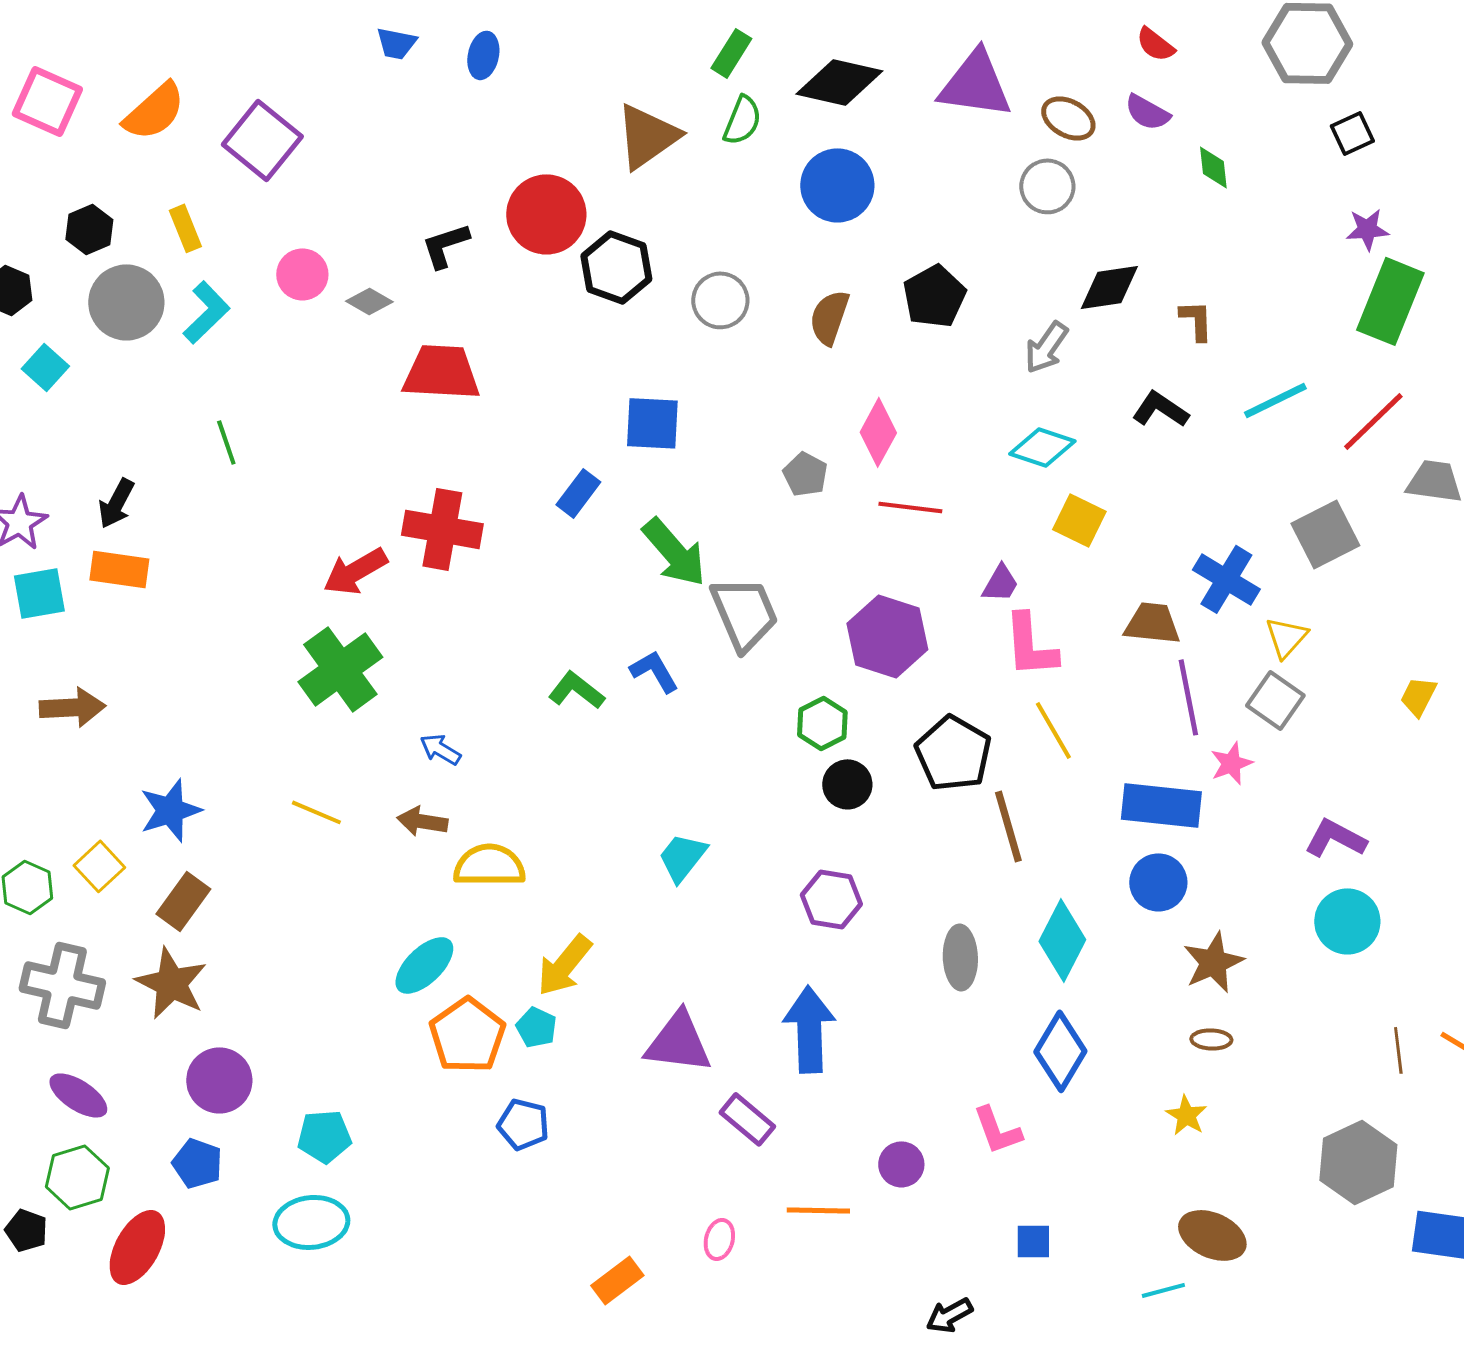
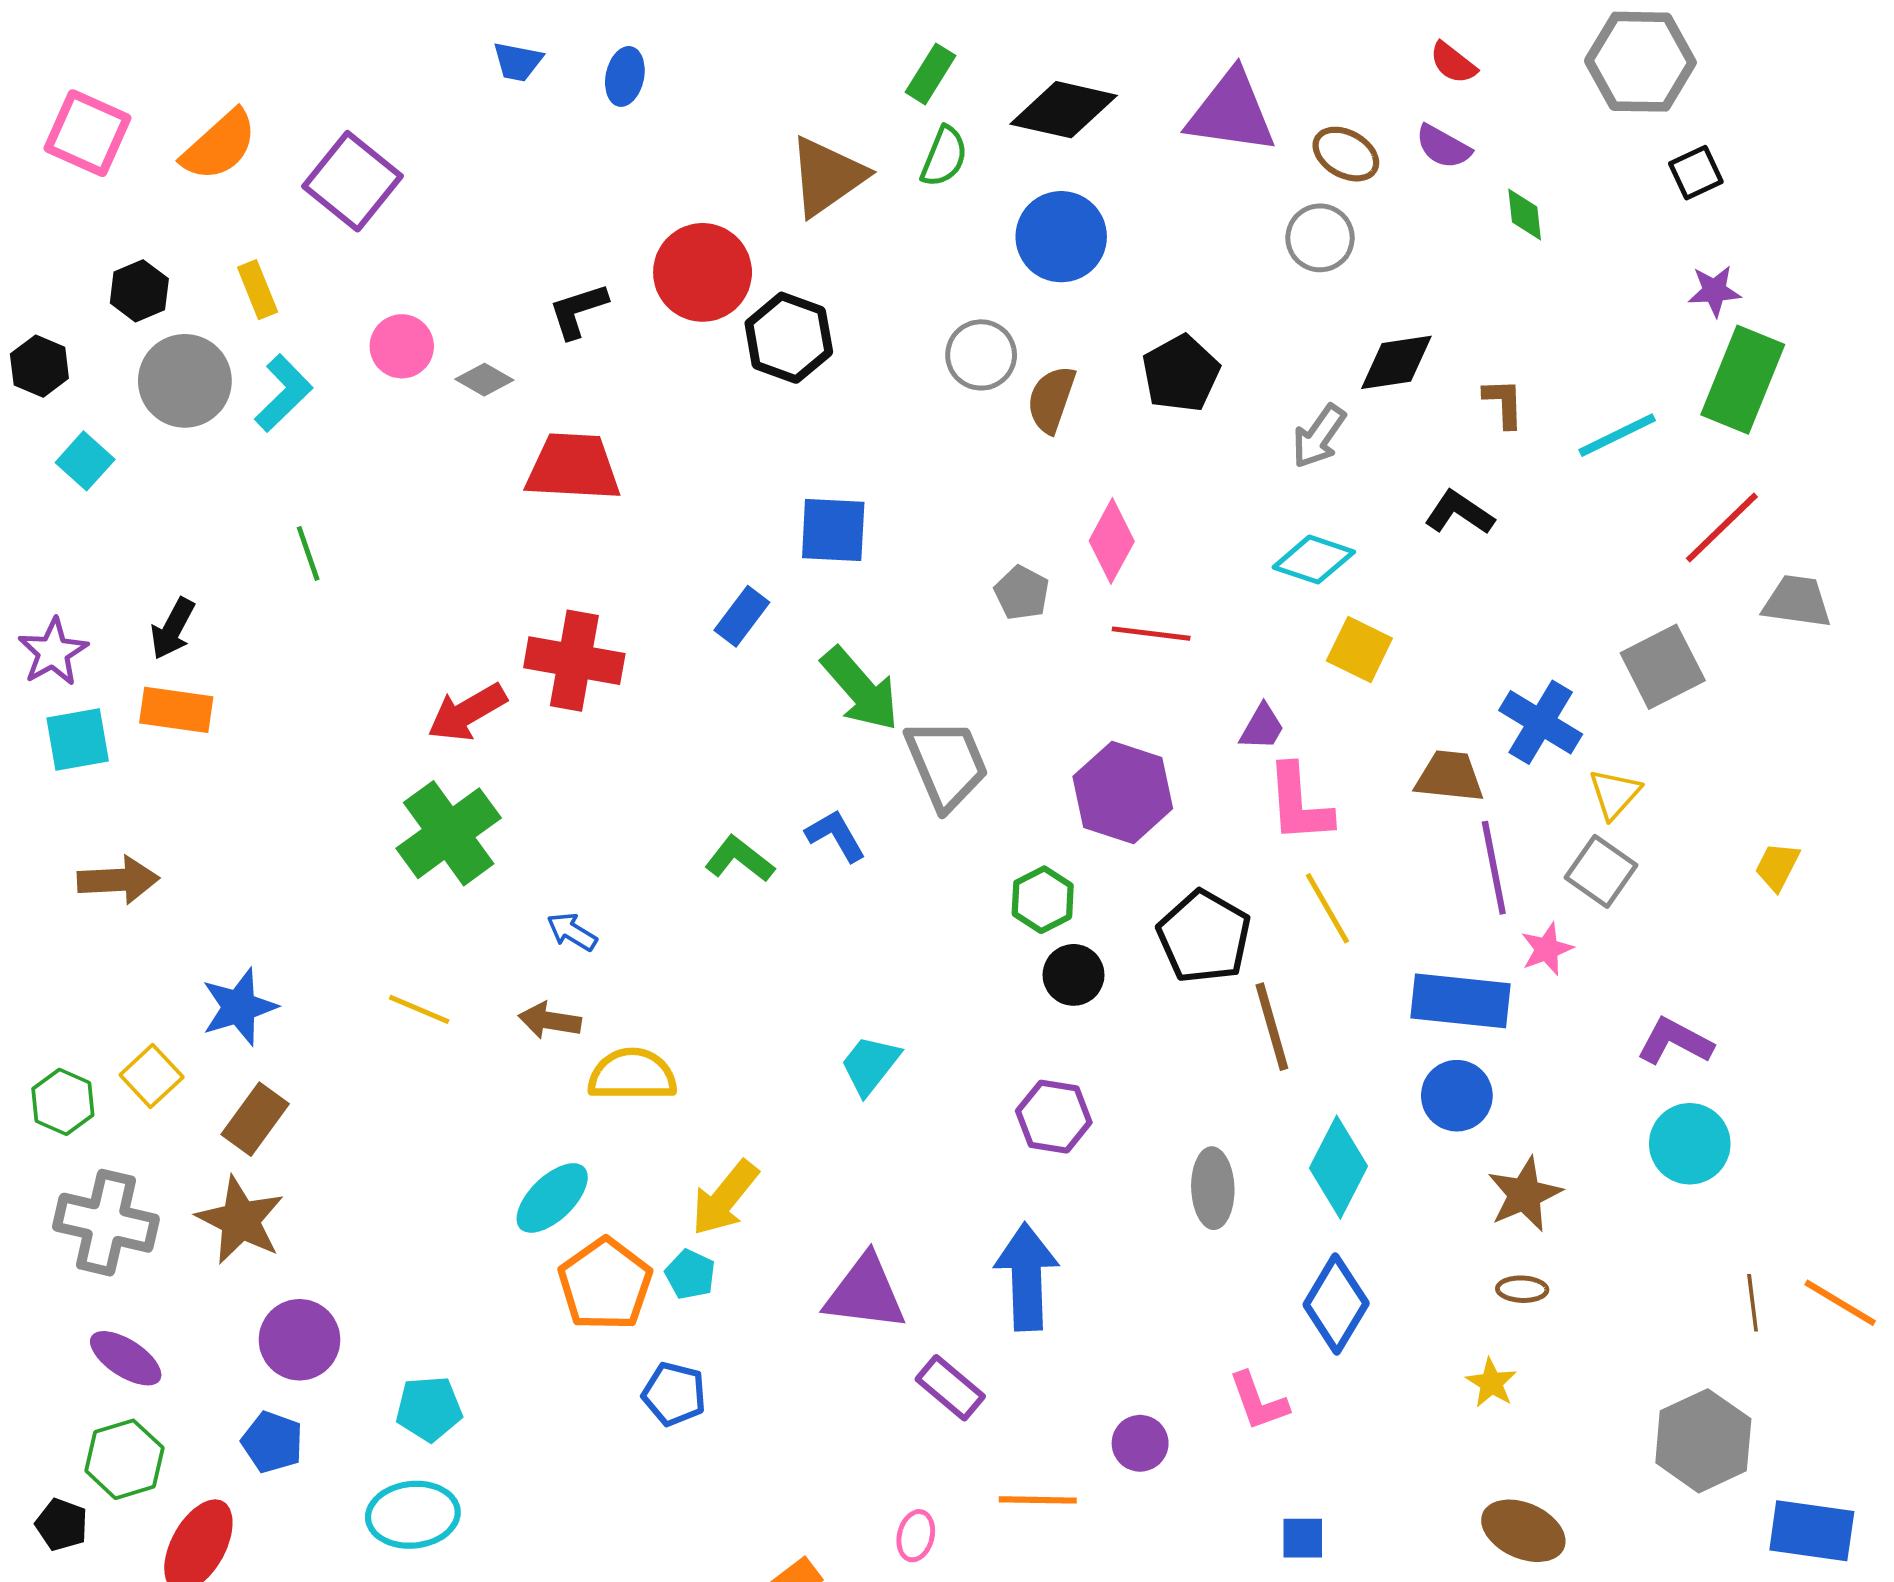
gray circle: (720, 300) -> (981, 355), moved
cyan line: (1275, 400) -> (1617, 435), moved

